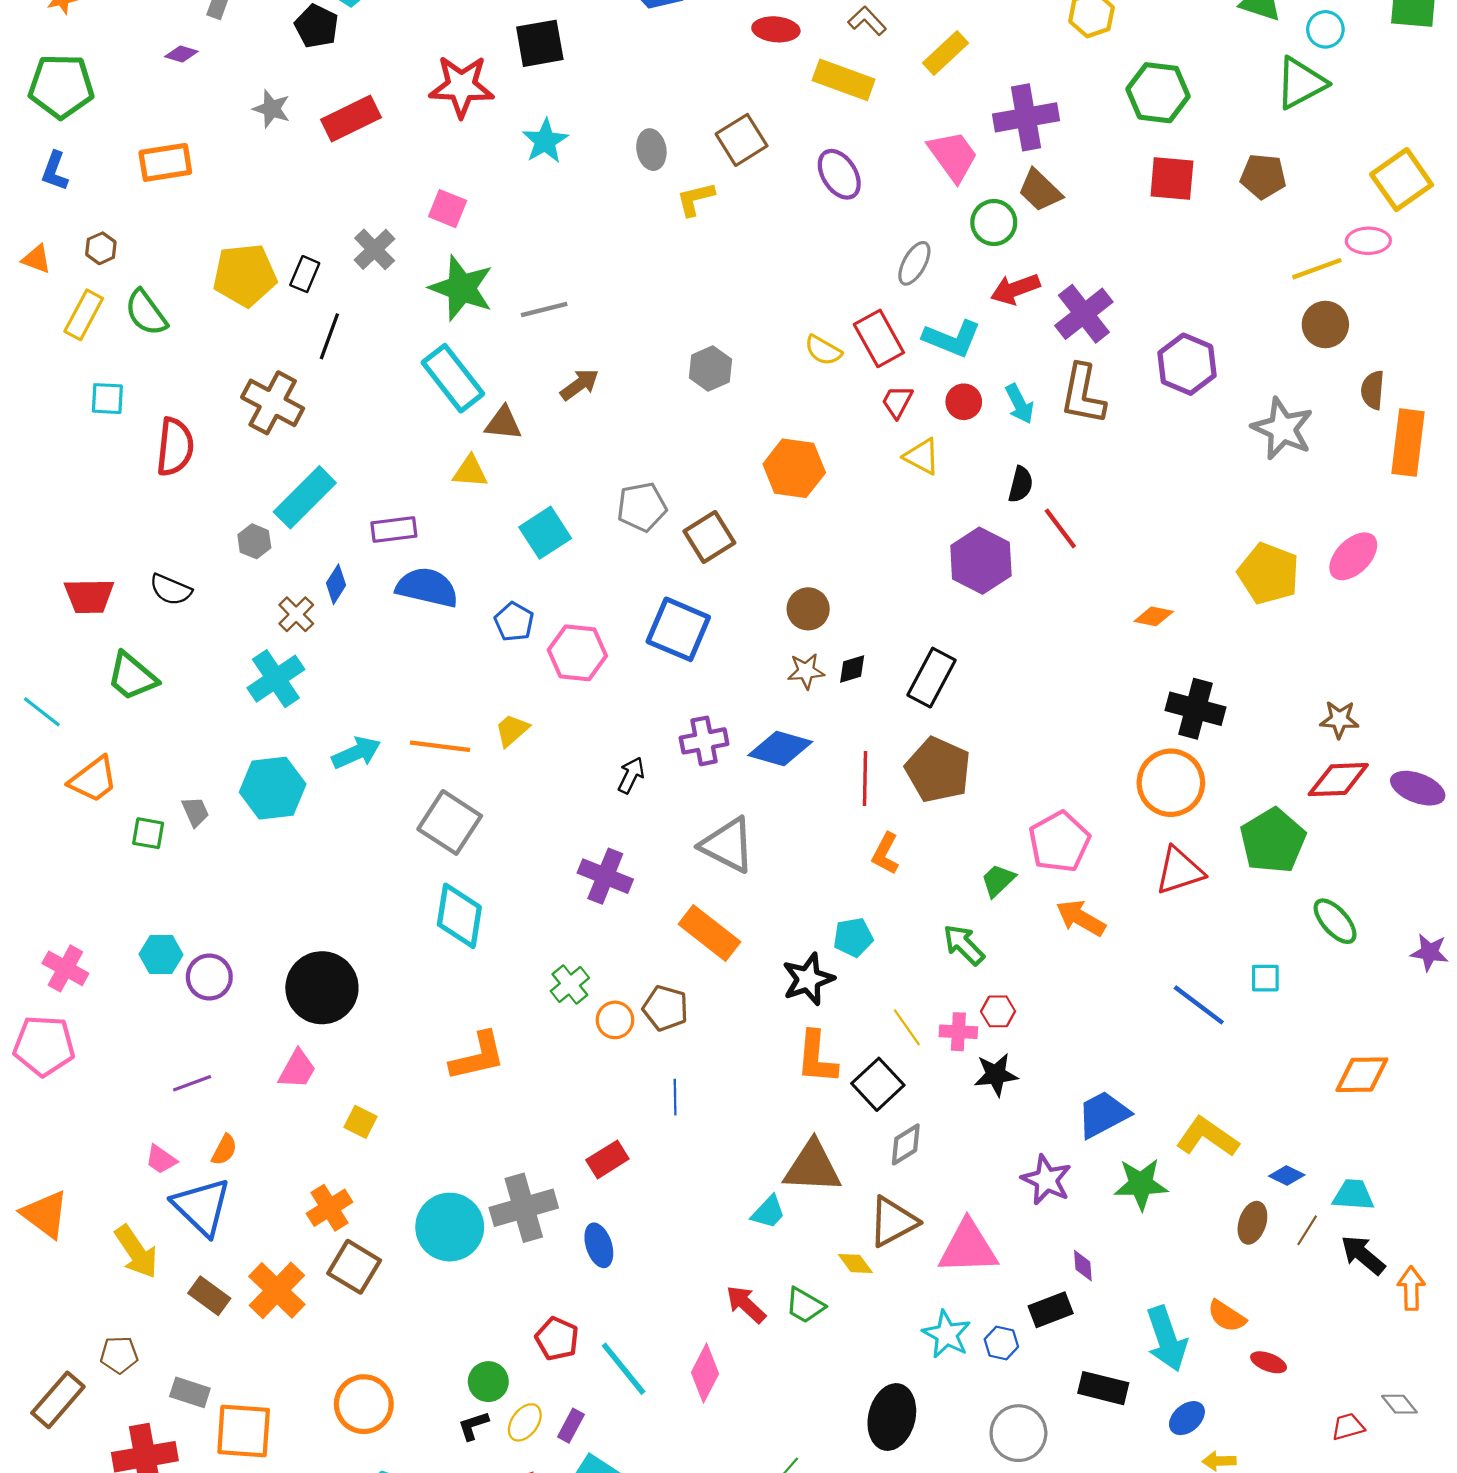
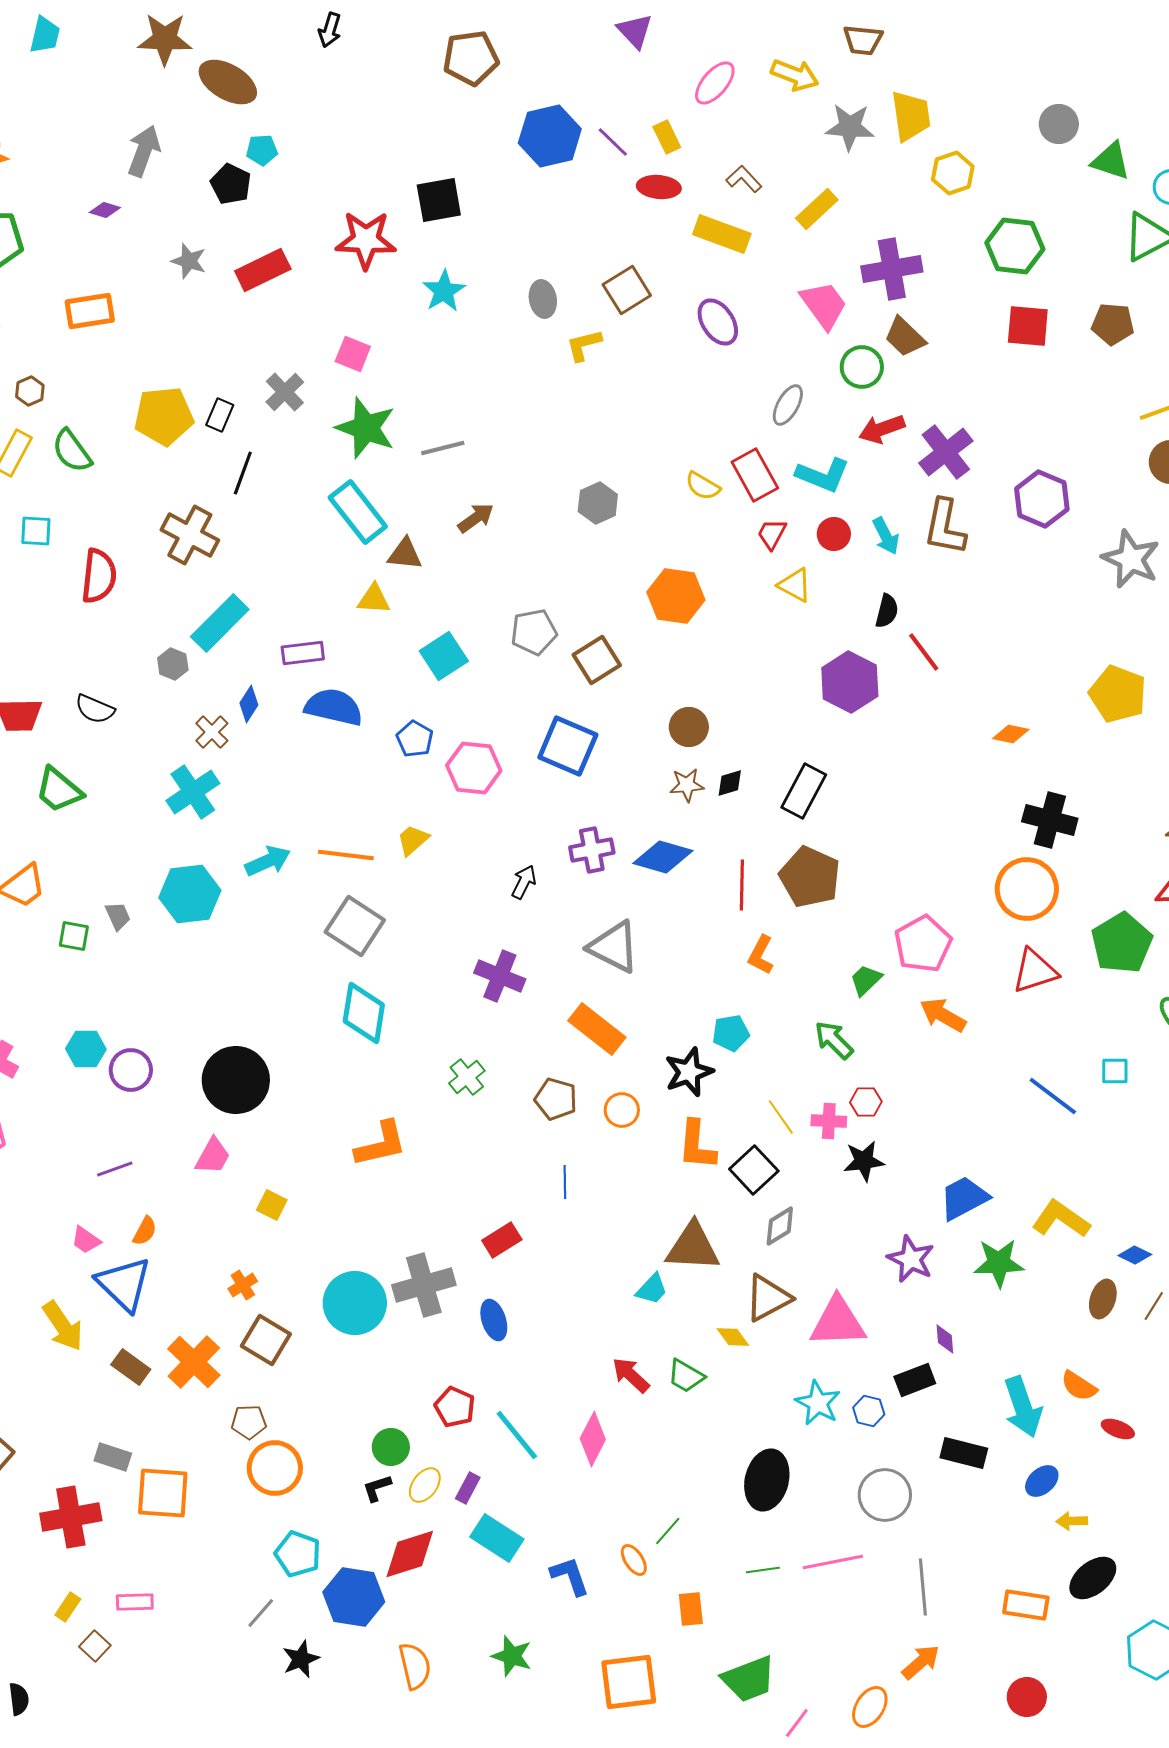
orange circle: (615, 1020) -> (622, 1110), moved
orange cross: (329, 1208) -> (243, 1285), size x0.7
brown pentagon: (119, 1355) -> (249, 1422), moved

